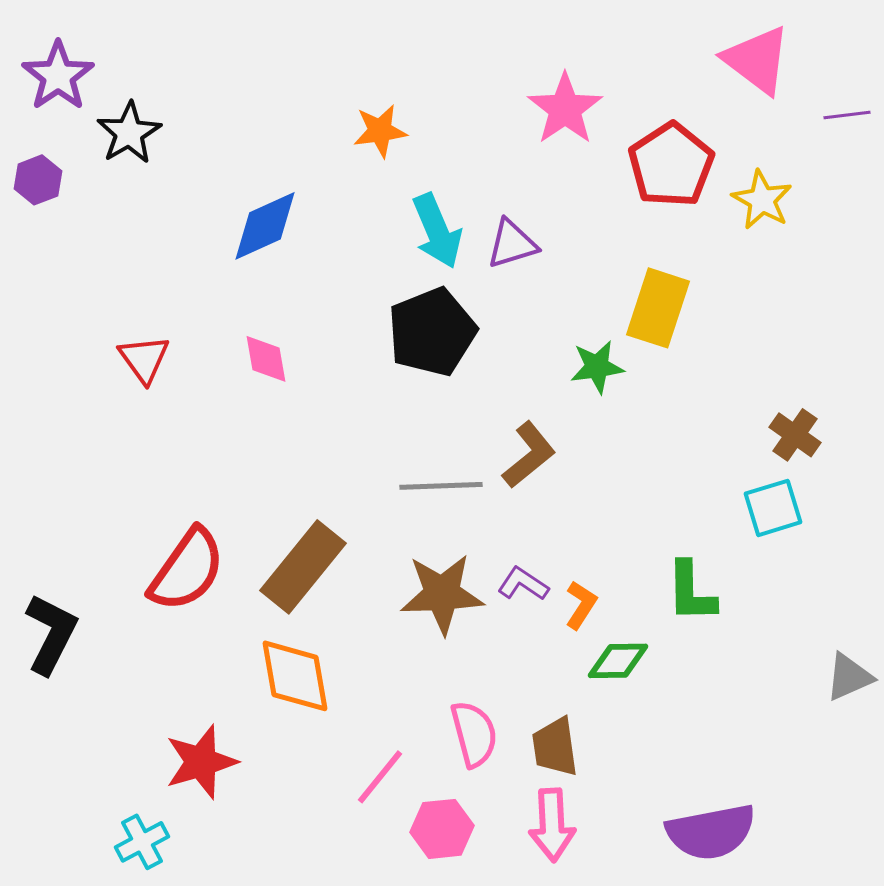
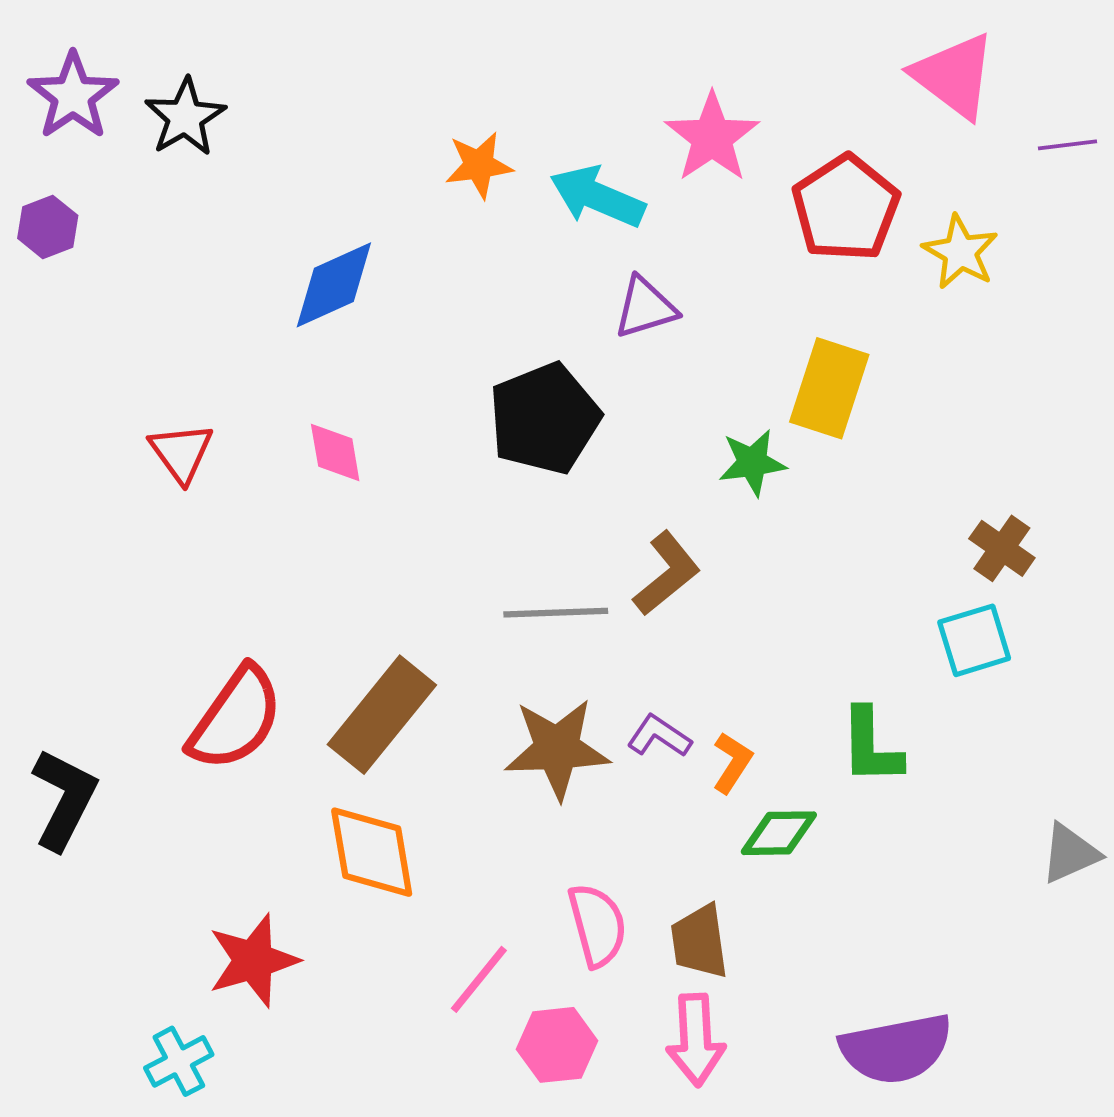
black star: (129, 133) -> (185, 117), moved
cyan arrow: (437, 231) -> (597, 197), moved, turned 136

